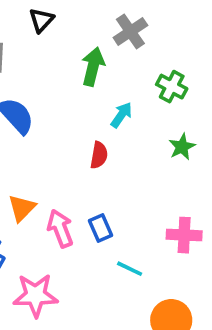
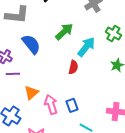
green arrow: (93, 67) -> (64, 32), moved, turned 30
cyan arrow: (121, 115) -> (86, 47), size x1.5

